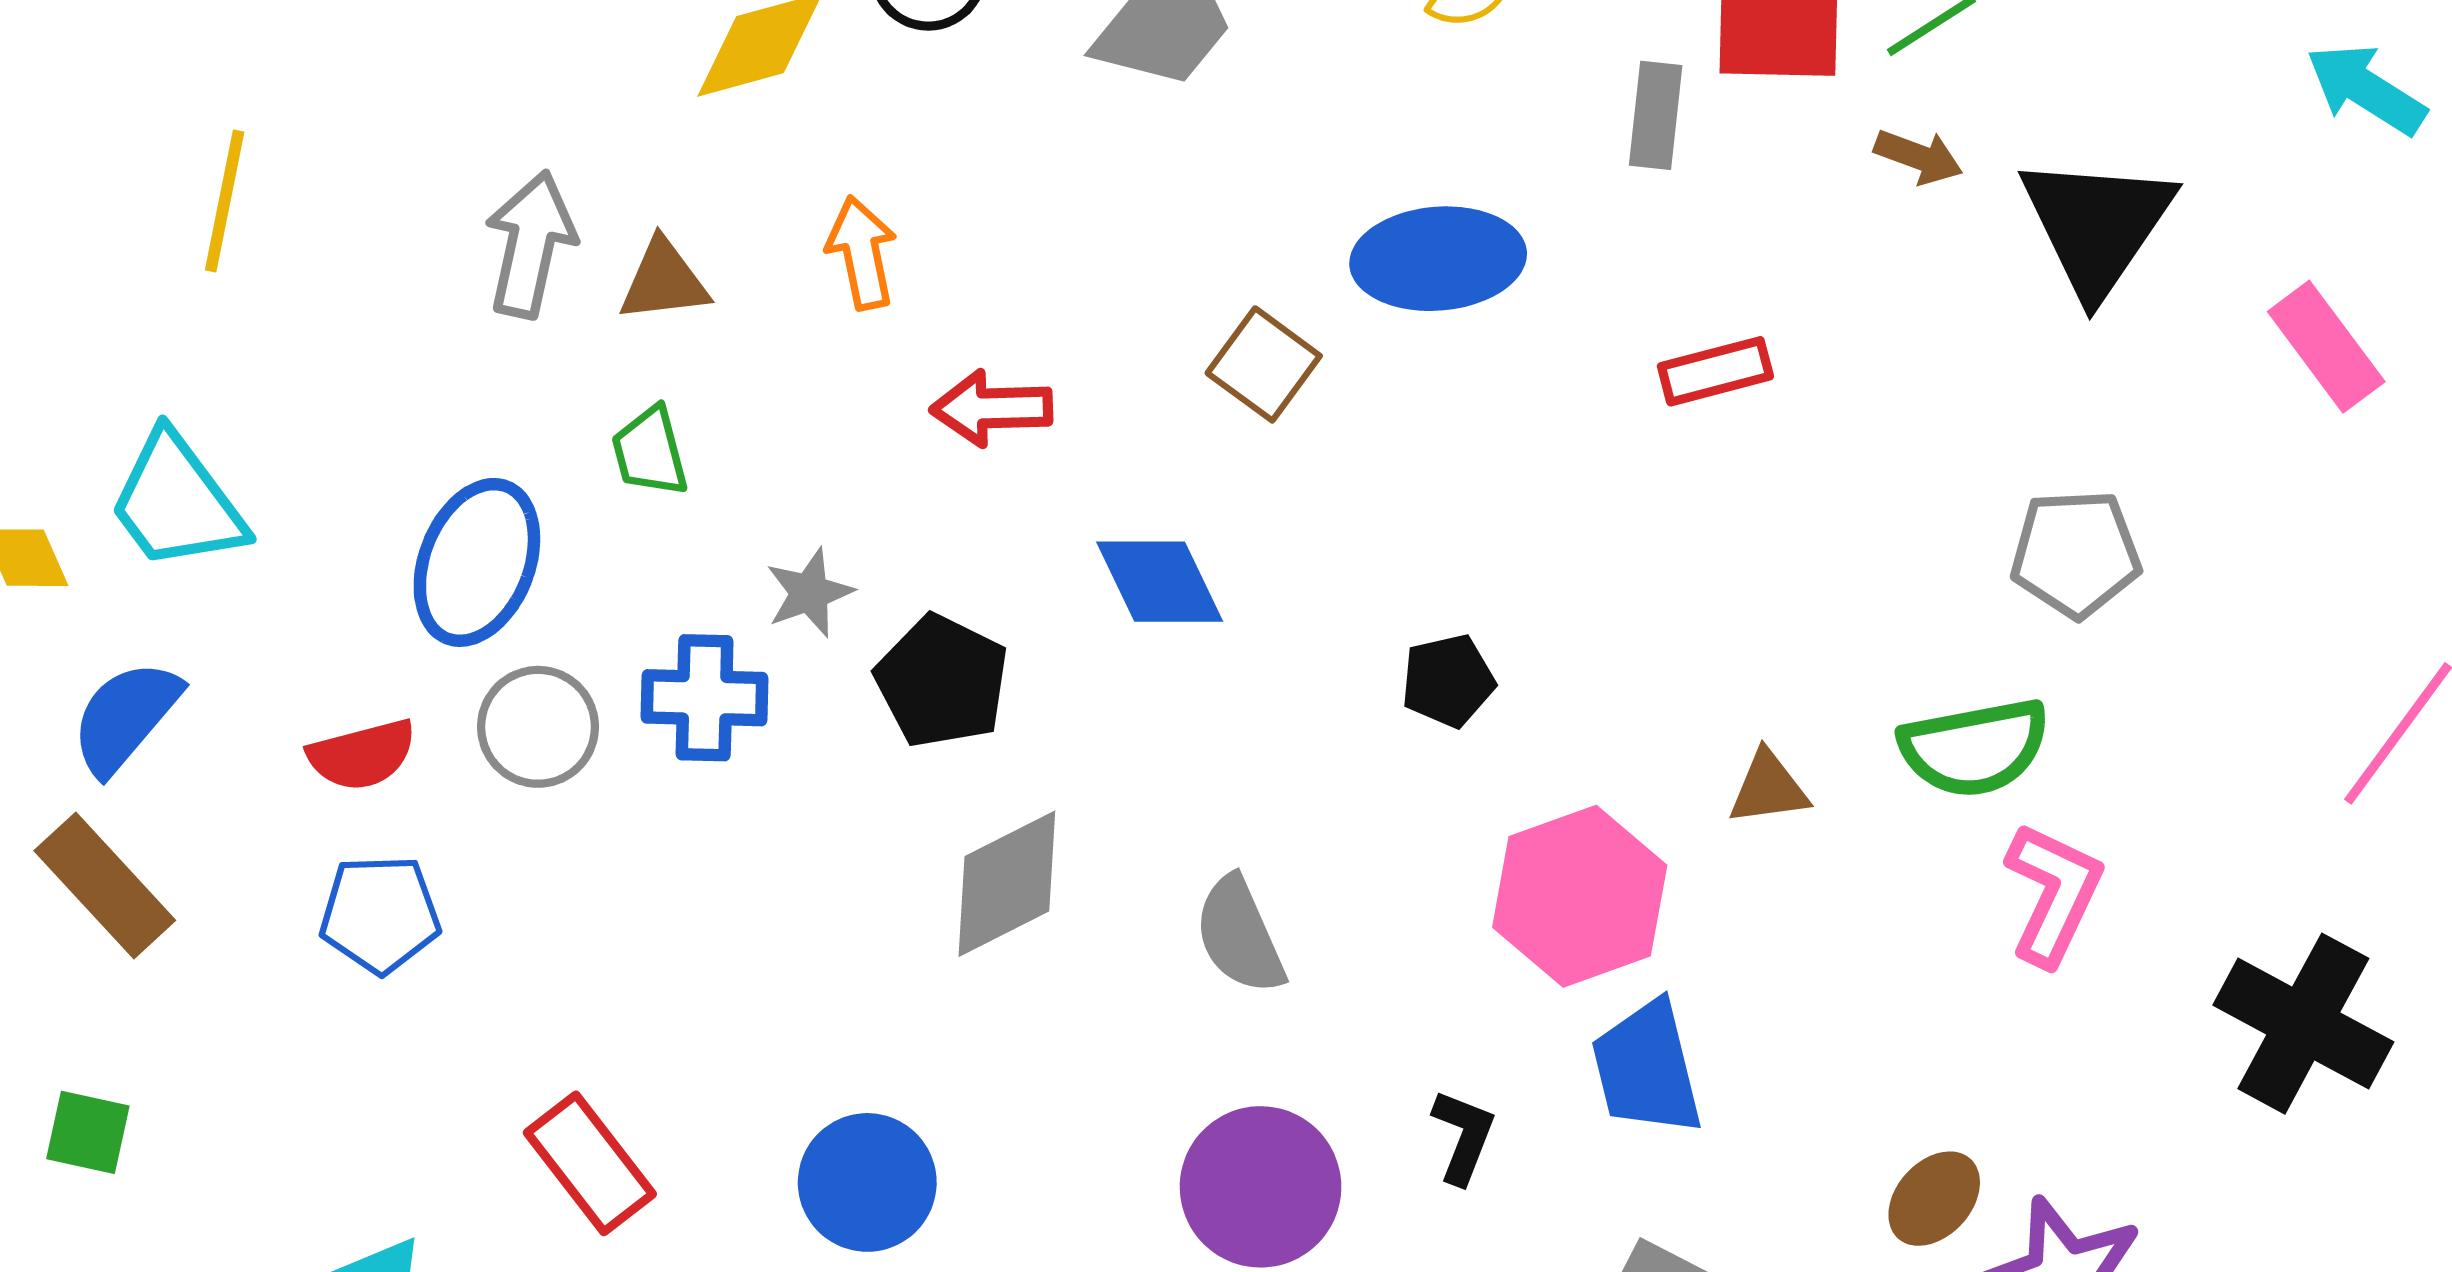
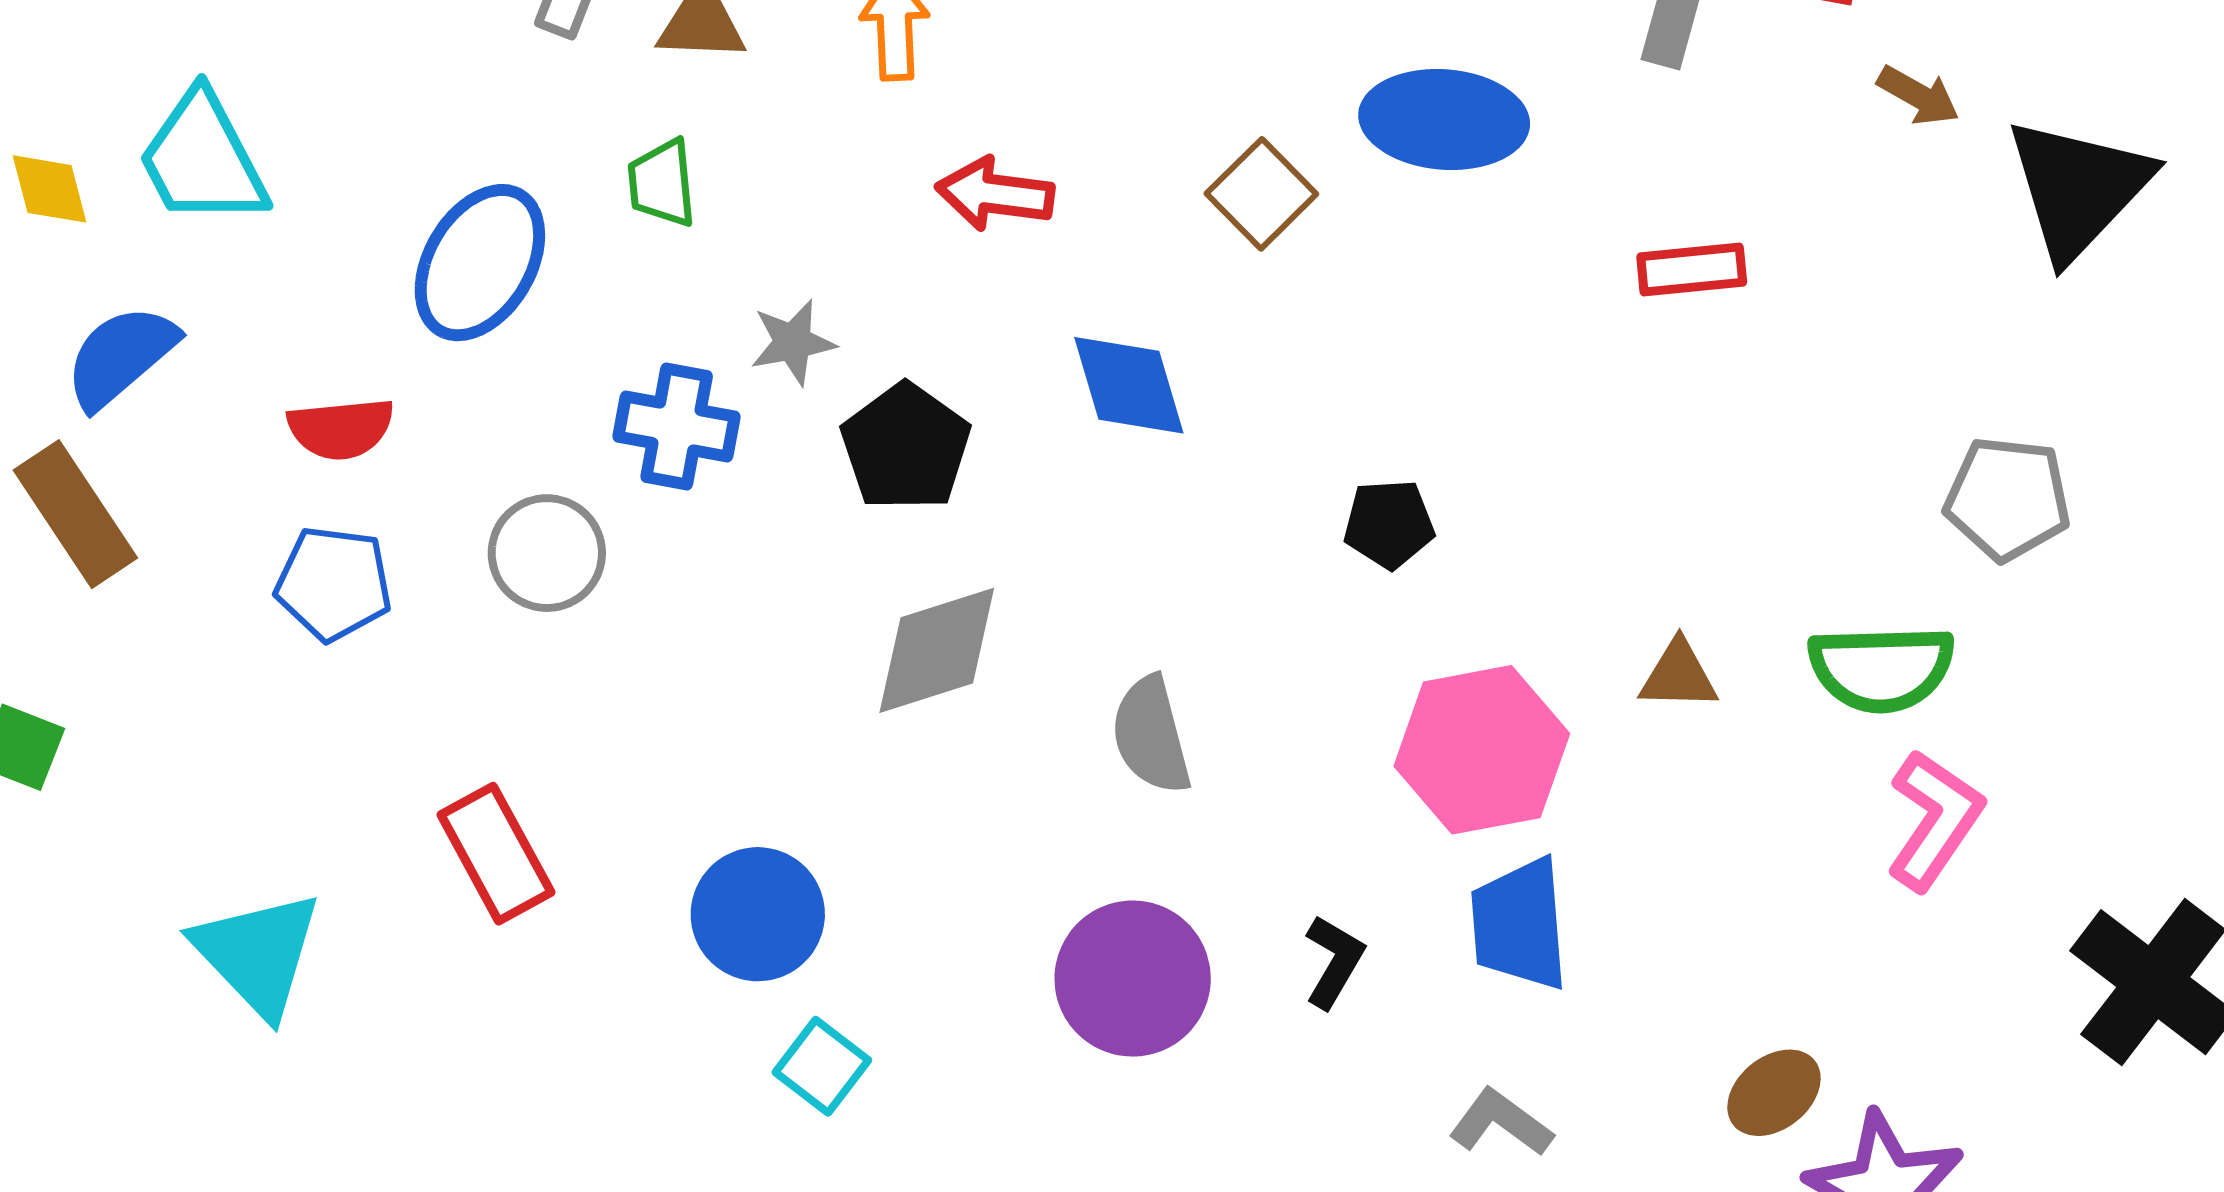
gray circle: (538, 727) -> (547, 553), moved

